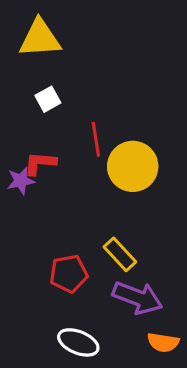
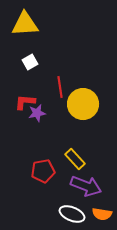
purple star: (21, 181) -> (37, 113), moved
white ellipse: (78, 342) -> (72, 214), moved

